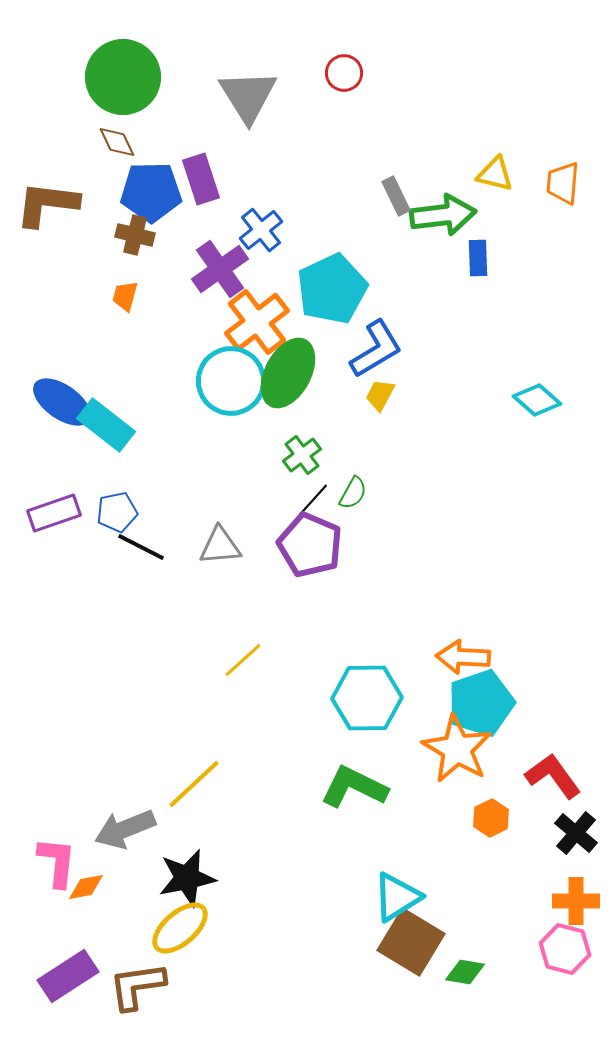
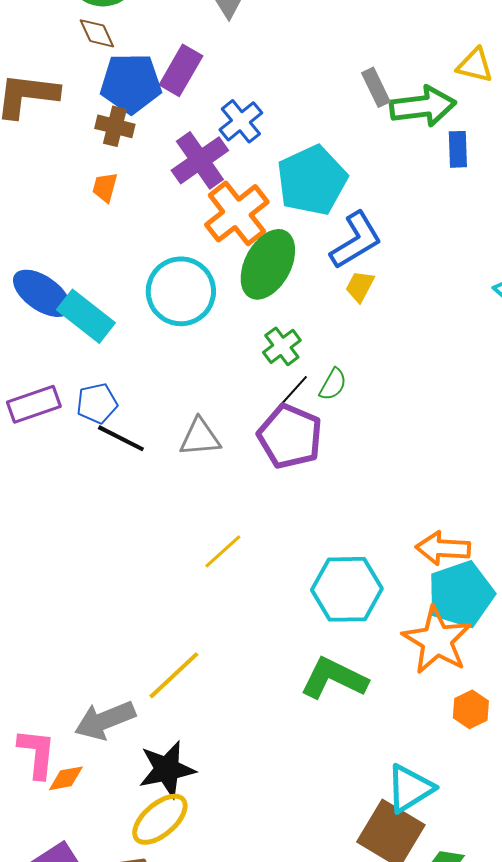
purple rectangle: (201, 179) -> (181, 70), turned 48
cyan circle: (231, 381) -> (181, 291), moved
cyan triangle: (397, 897) -> (410, 788), moved

